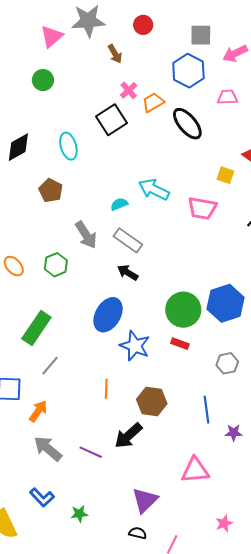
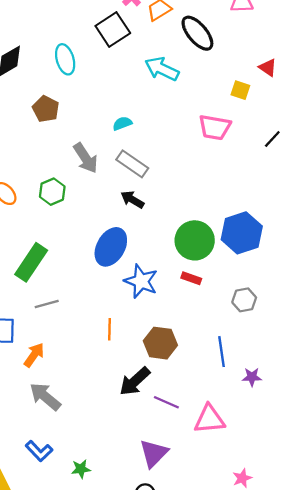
cyan arrow: (154, 189) -> (162, 69), moved
gray line: (50, 366) -> (47, 304), turned 35
purple line: (91, 452) -> (166, 402), moved

